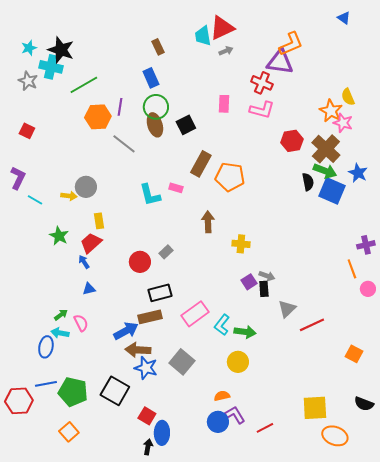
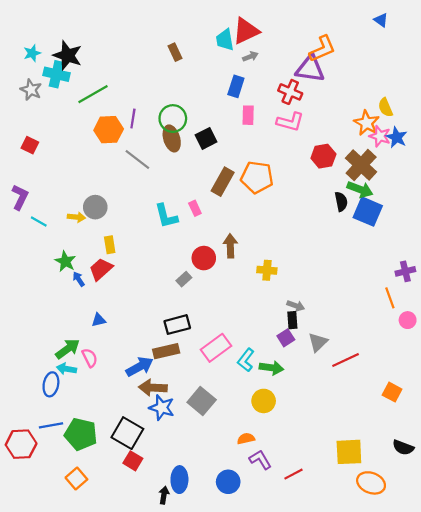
blue rectangle: (151, 78) -> (236, 86), moved, turned 42
blue star: (358, 173) -> (397, 137), moved
orange pentagon: (230, 177) -> (257, 177), moved
pink rectangle: (176, 188) -> (195, 208), turned 48
blue arrow: (84, 262) -> (79, 279), moved
red circle: (140, 262) -> (204, 258), moved
purple square: (249, 282) -> (286, 338), moved
green arrow: (61, 315) -> (68, 349), size x1.6
red square: (147, 416) -> (133, 461), moved
blue circle: (218, 422) -> (228, 482), moved

